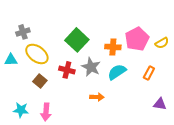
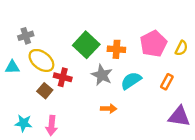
yellow semicircle: (162, 43) -> (181, 48), turned -32
orange cross: (113, 47) -> (116, 49), moved
red cross: (67, 70) -> (63, 77), moved
purple triangle: (160, 104) -> (179, 116), size x1.5

